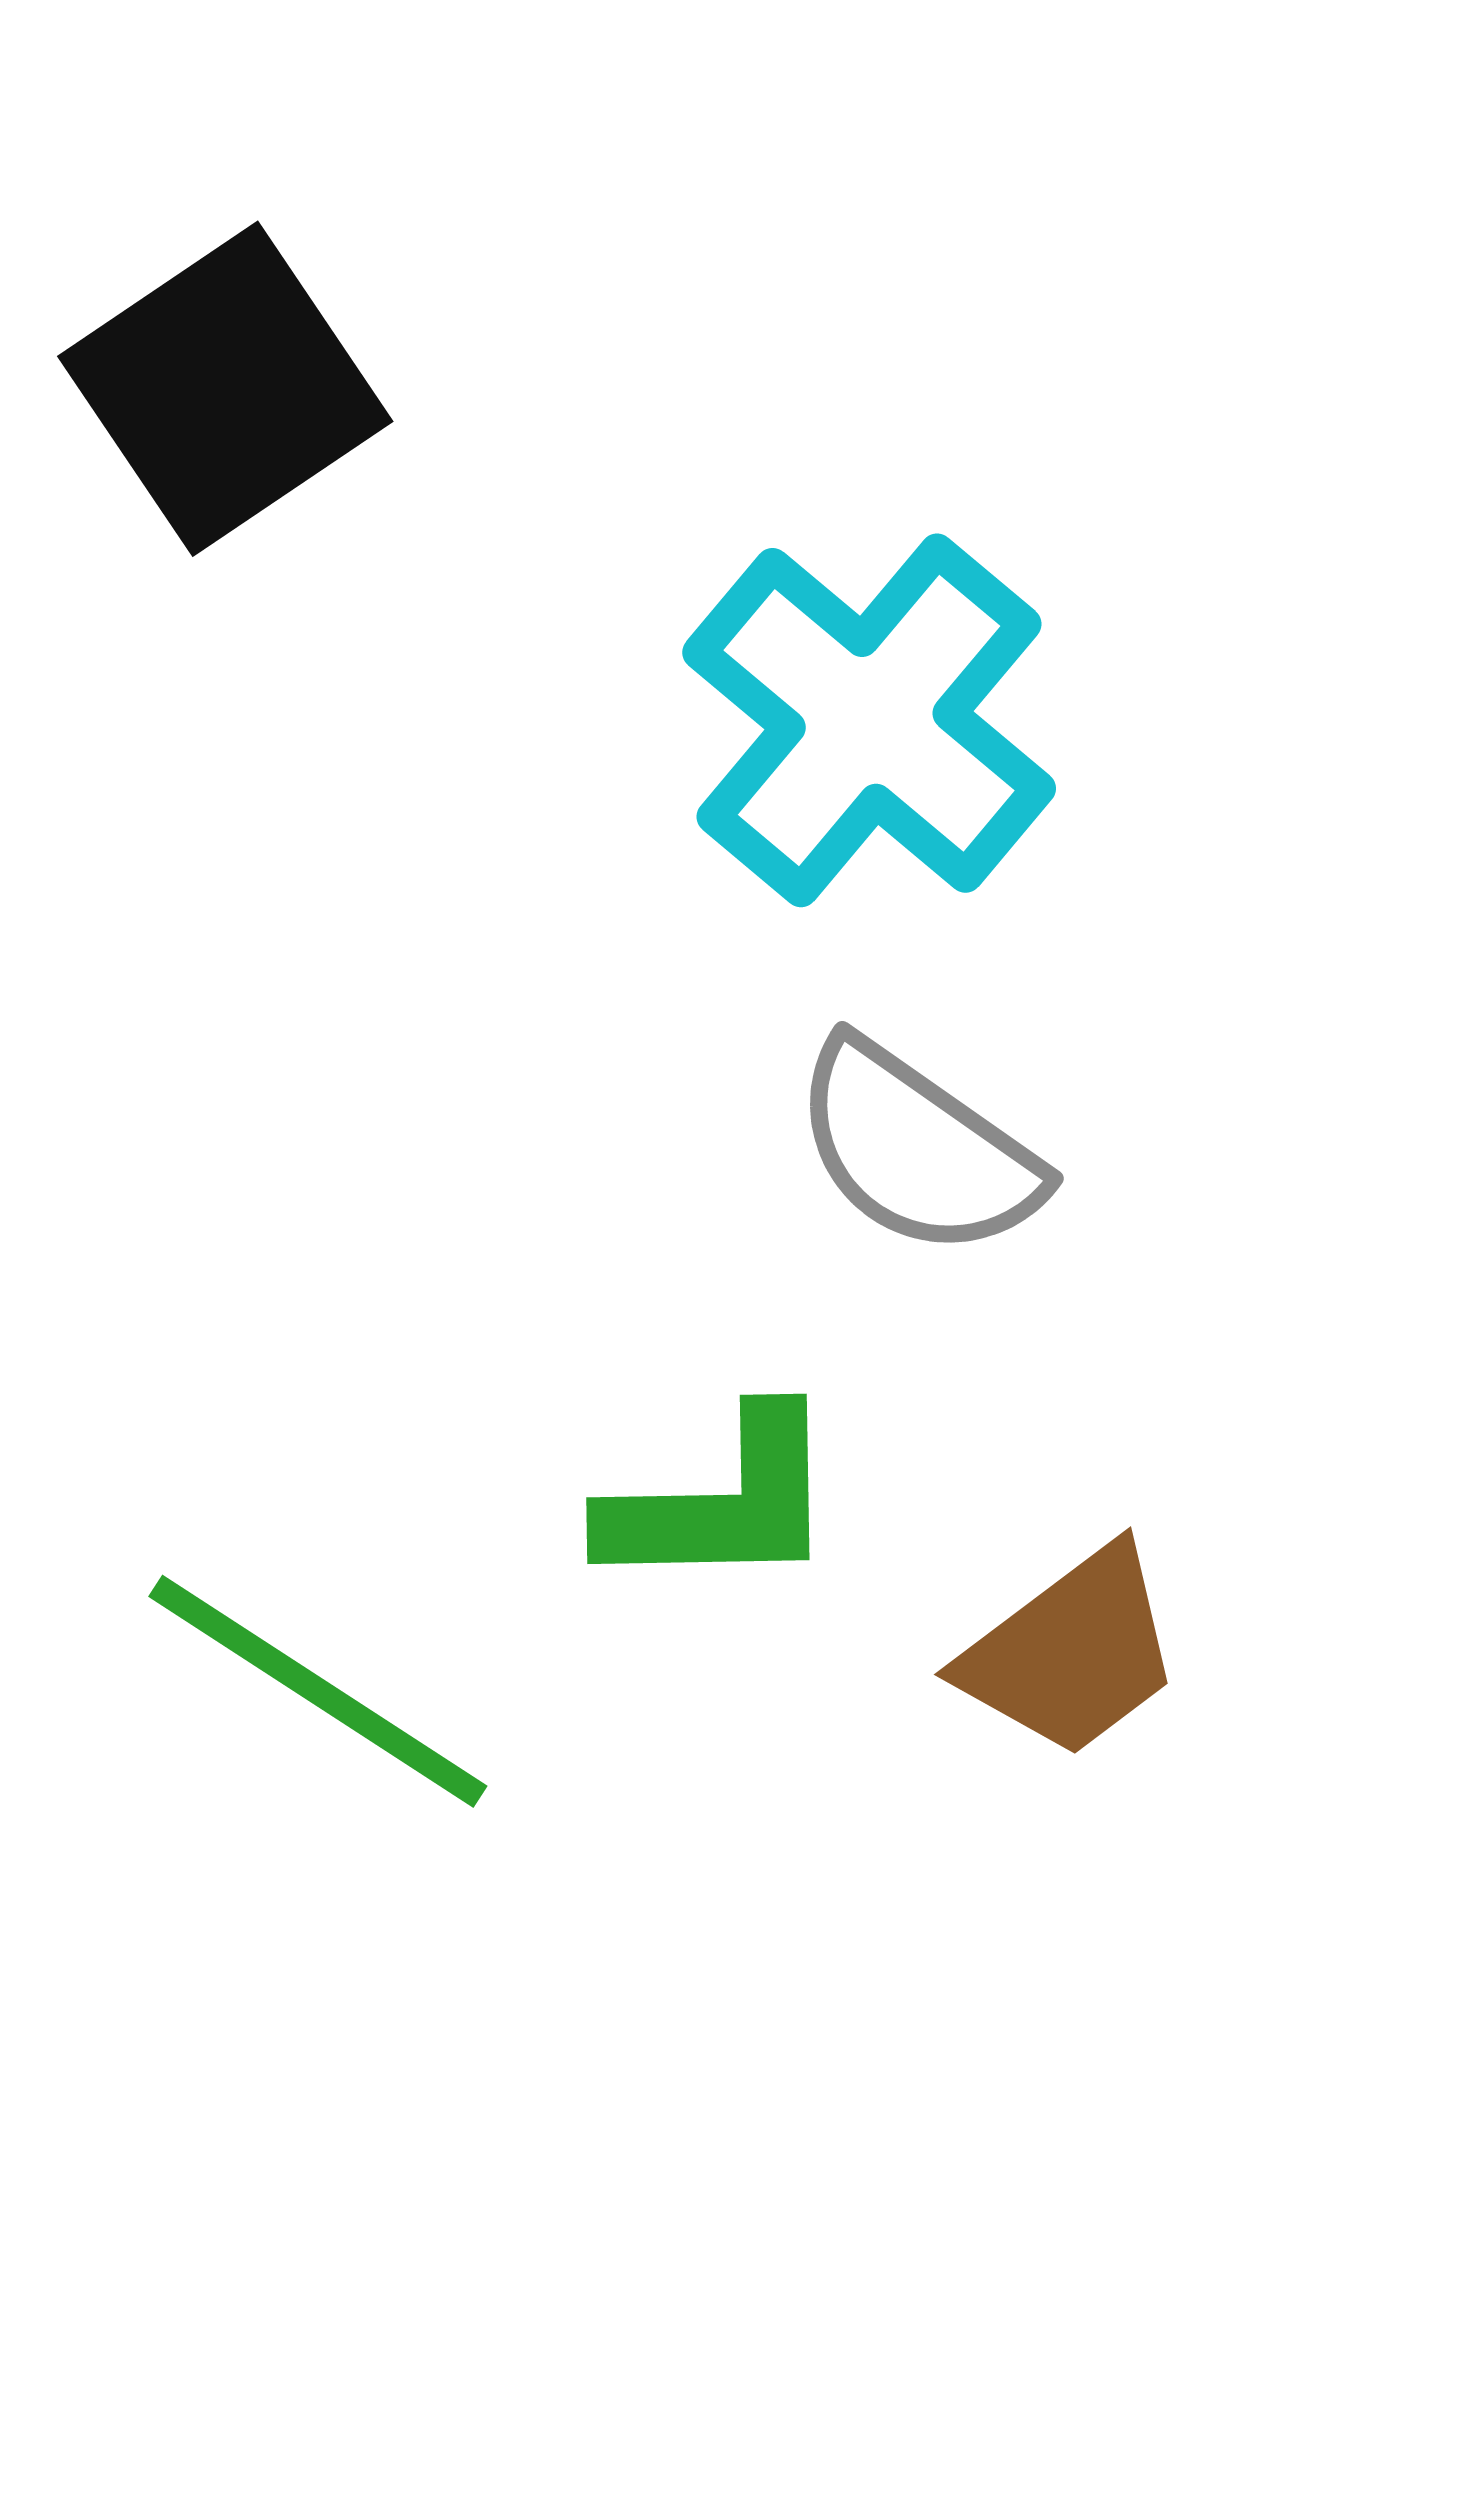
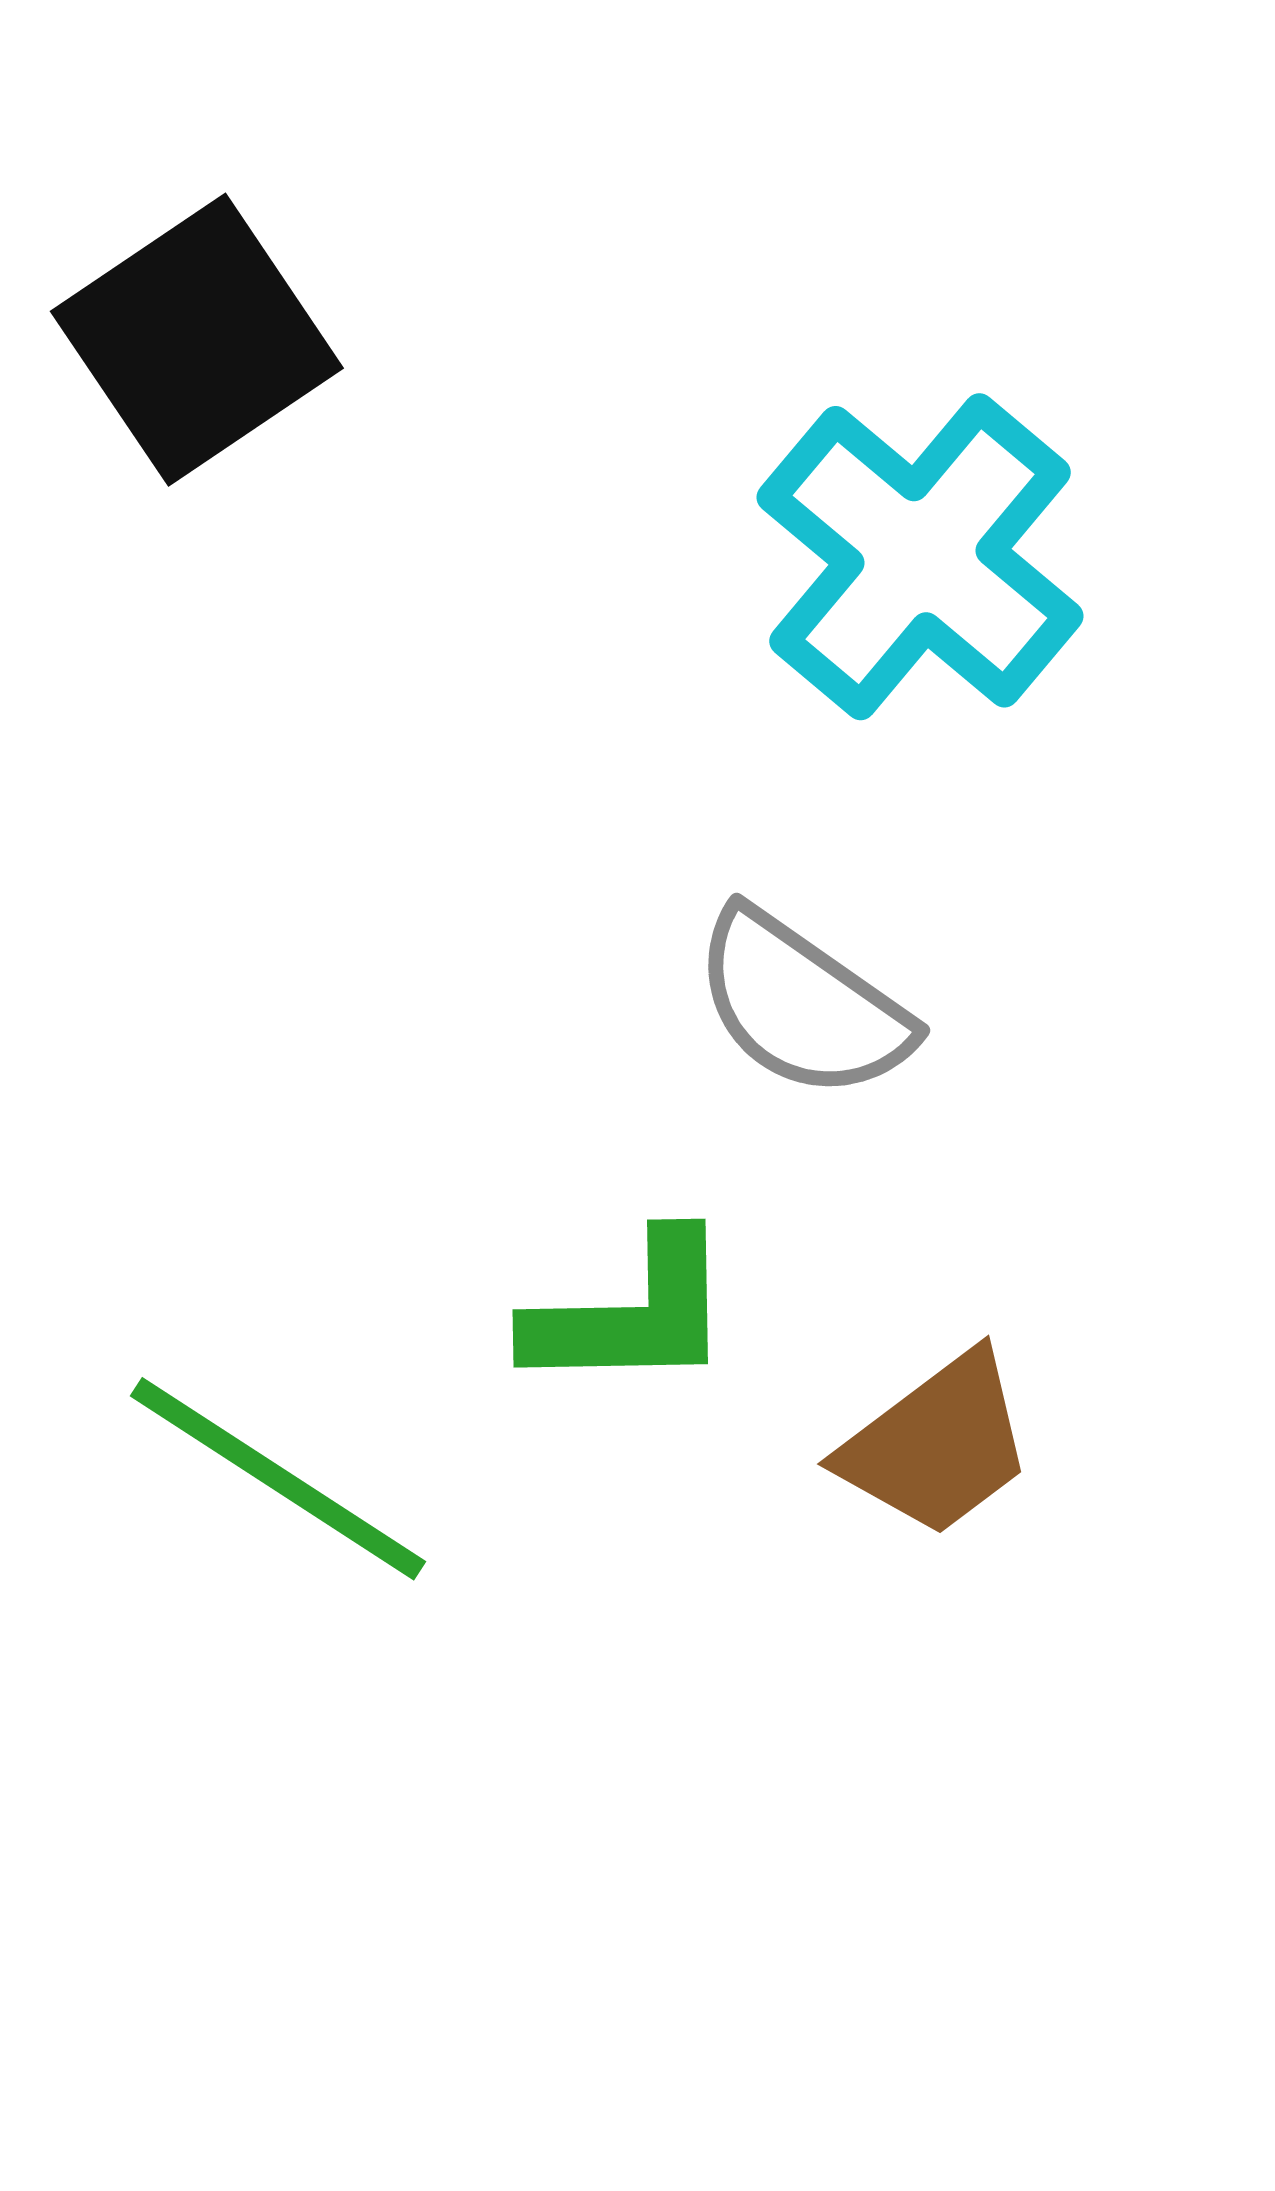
cyan cross: (869, 720) -> (920, 557), moved

